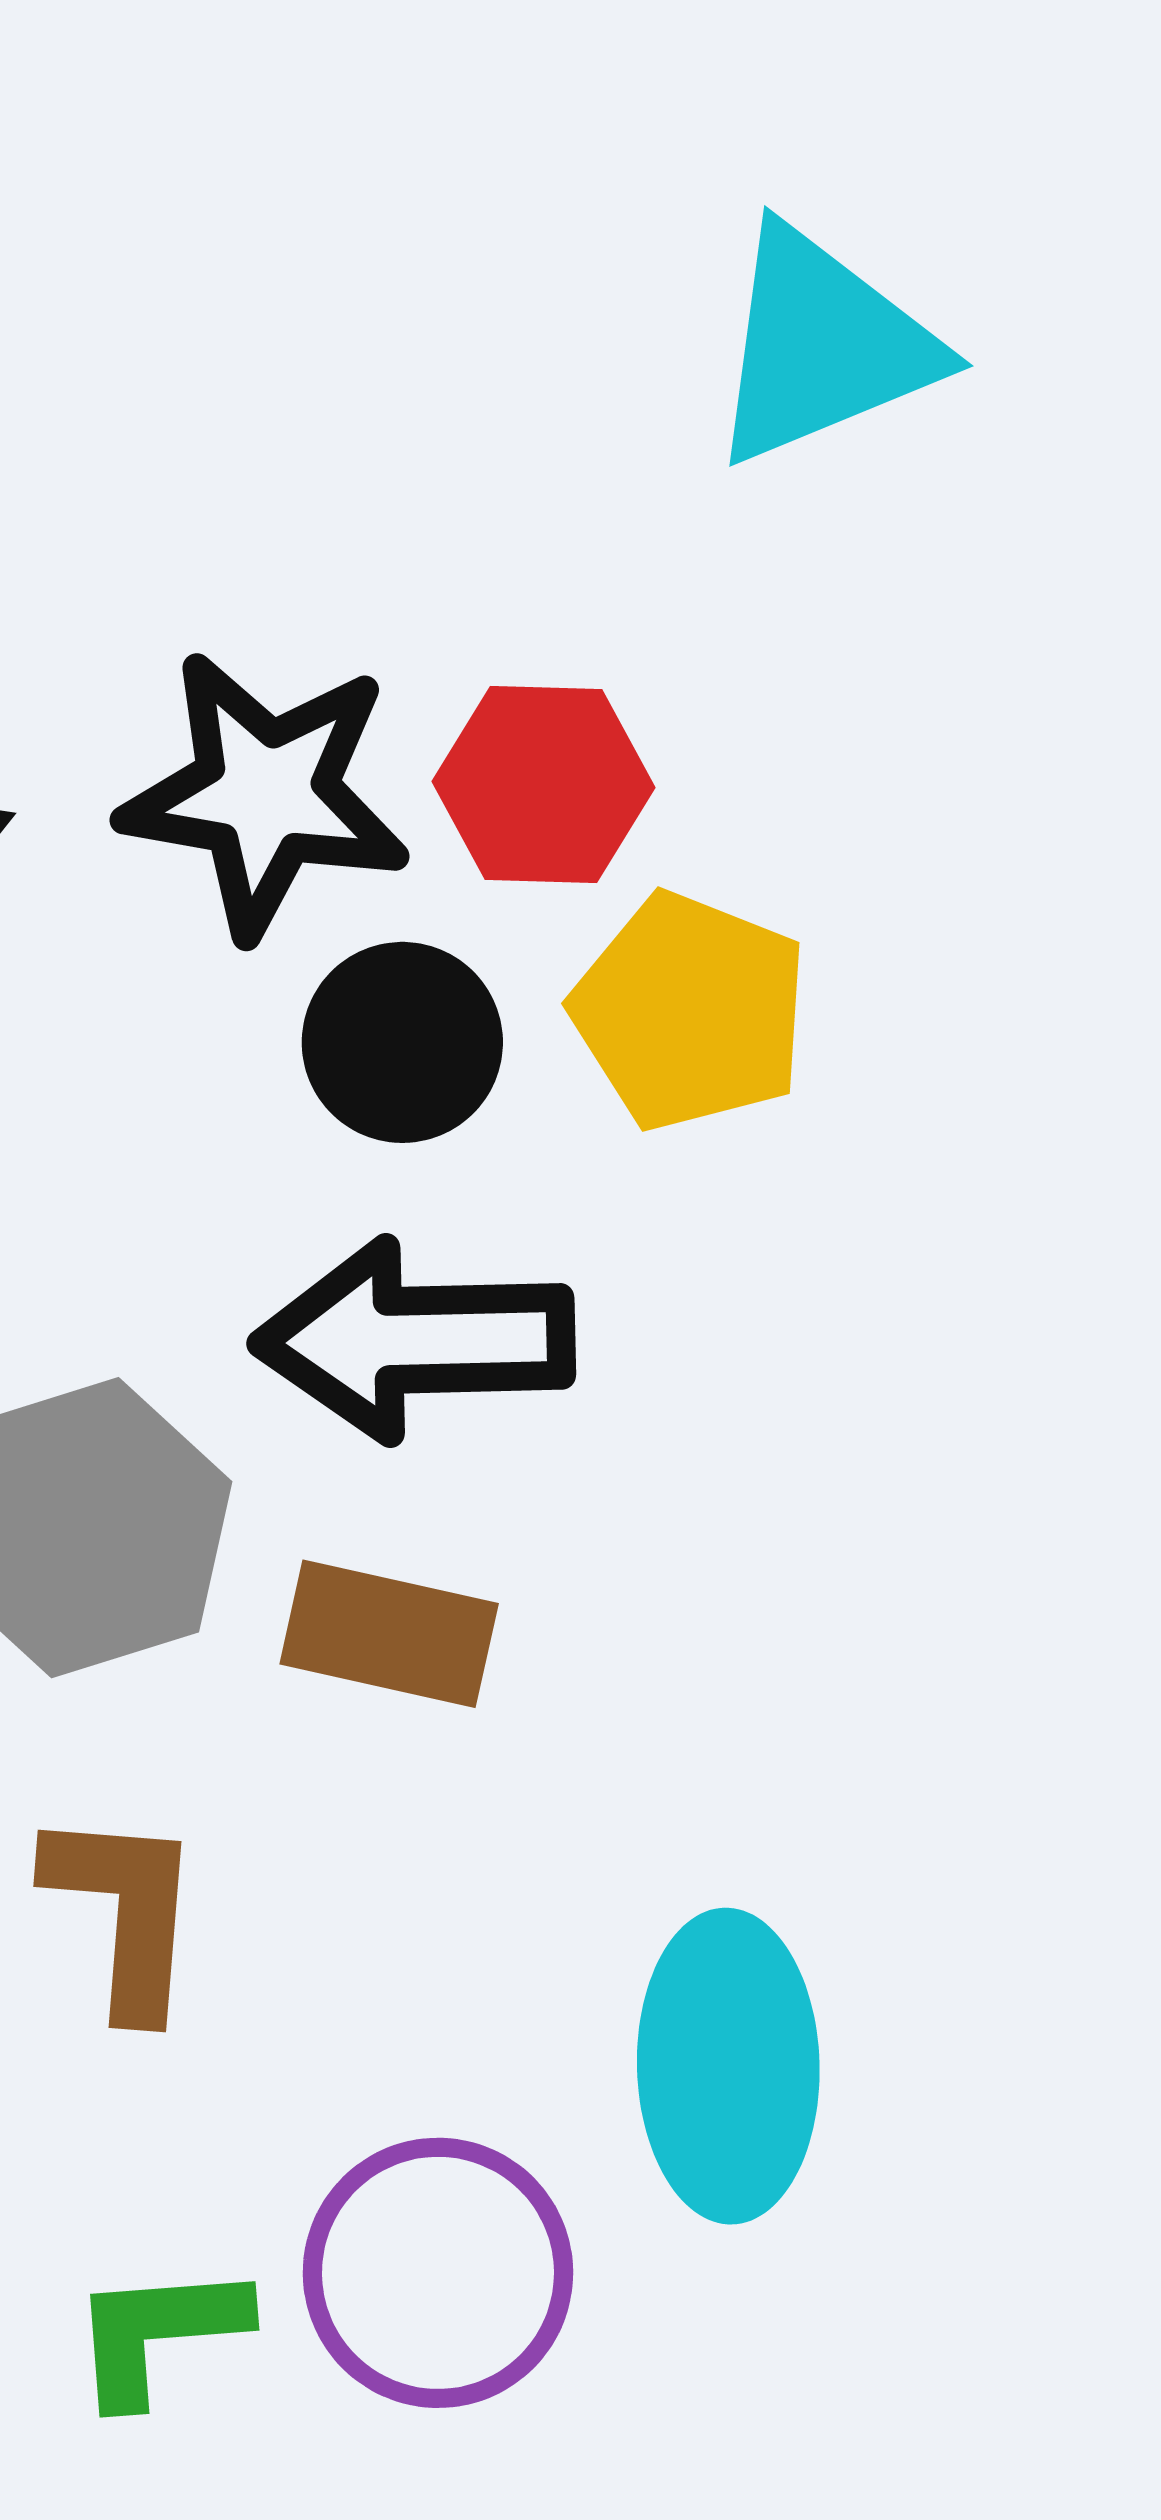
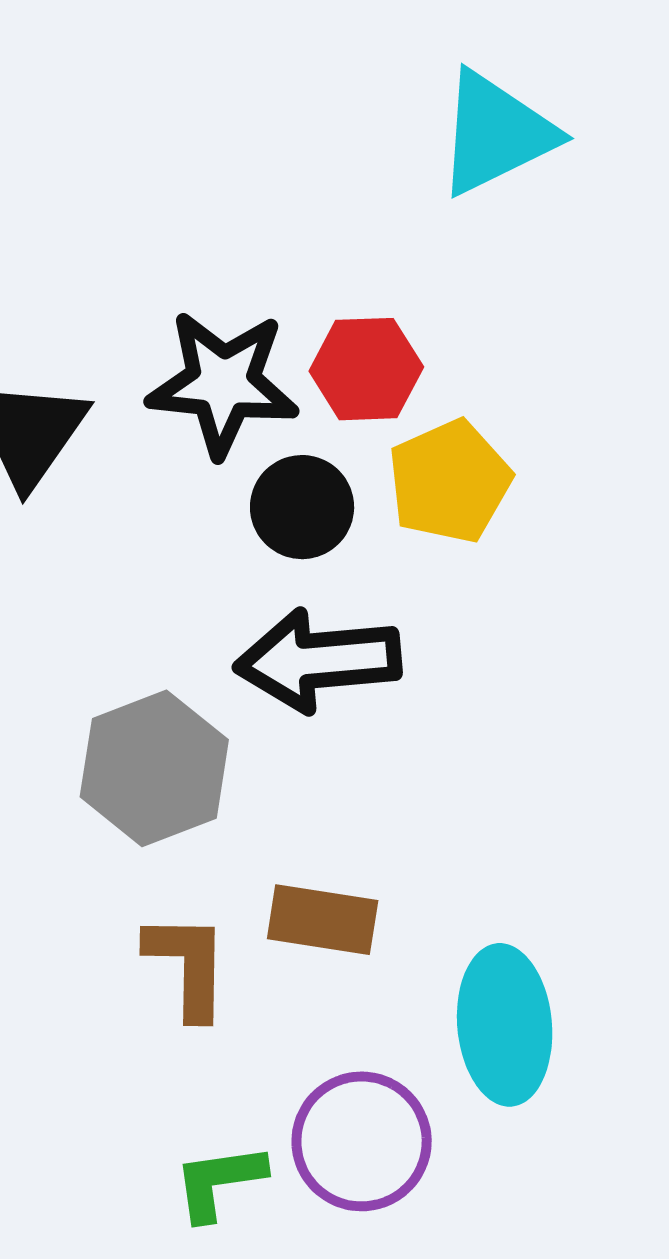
yellow pentagon: (690, 1011) -> (450, 481), turned 30
brown rectangle: (389, 1634) -> (323, 920), moved

